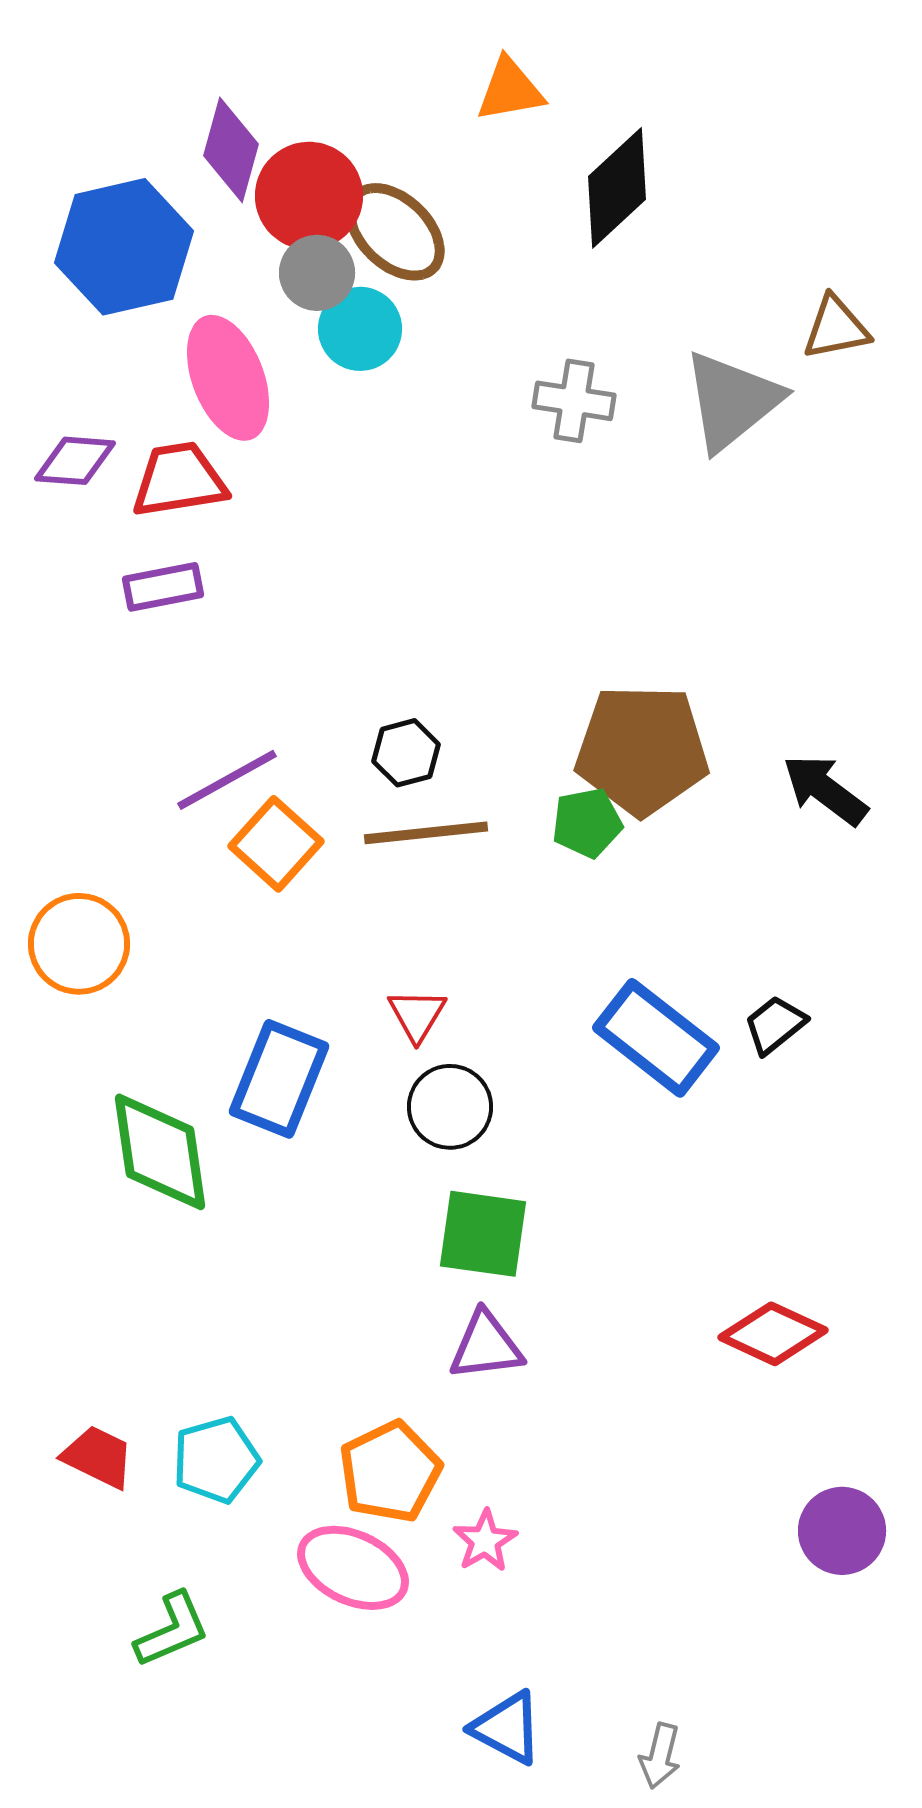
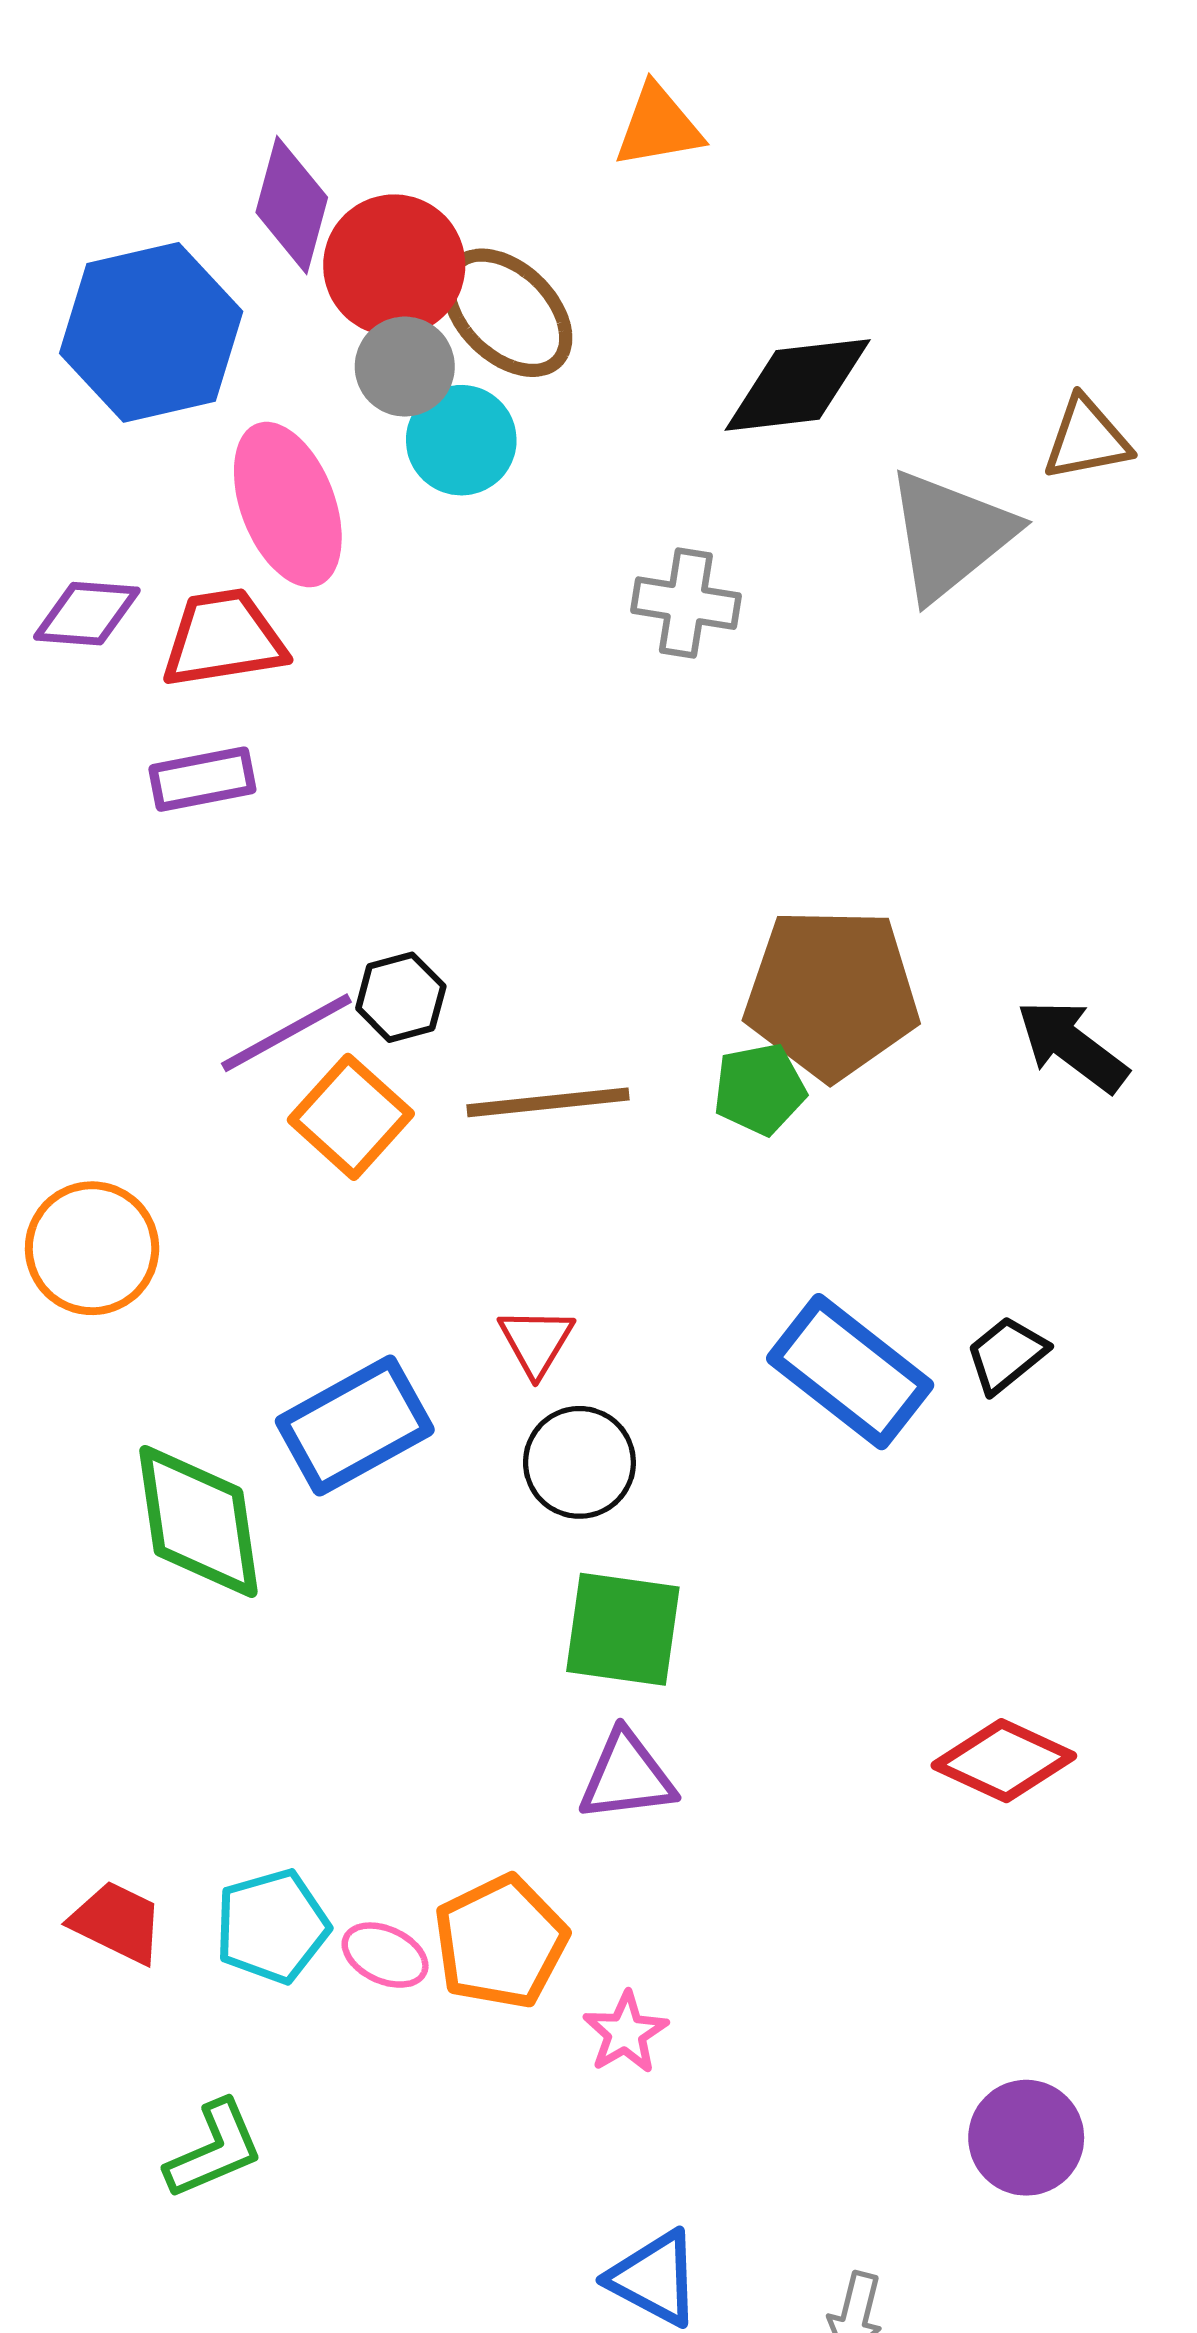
black diamond: (617, 188) -> (798, 385), moved, turned 36
gray cross: (574, 401) -> (686, 603), moved
black hexagon: (406, 753) -> (401, 997), moved
blue rectangle: (279, 1079) -> (355, 1426), turned 39
purple circle: (842, 1531) -> (1026, 2138), moved
pink ellipse: (353, 1568) -> (385, 1955), moved, size x0.6

